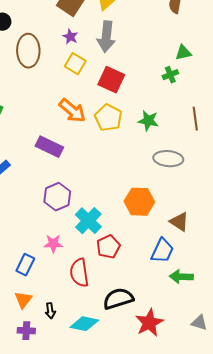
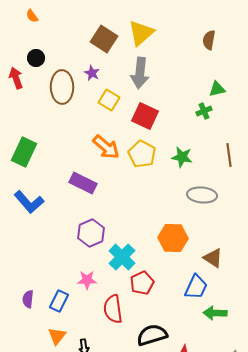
purple star: (70, 37) -> (92, 73), moved

